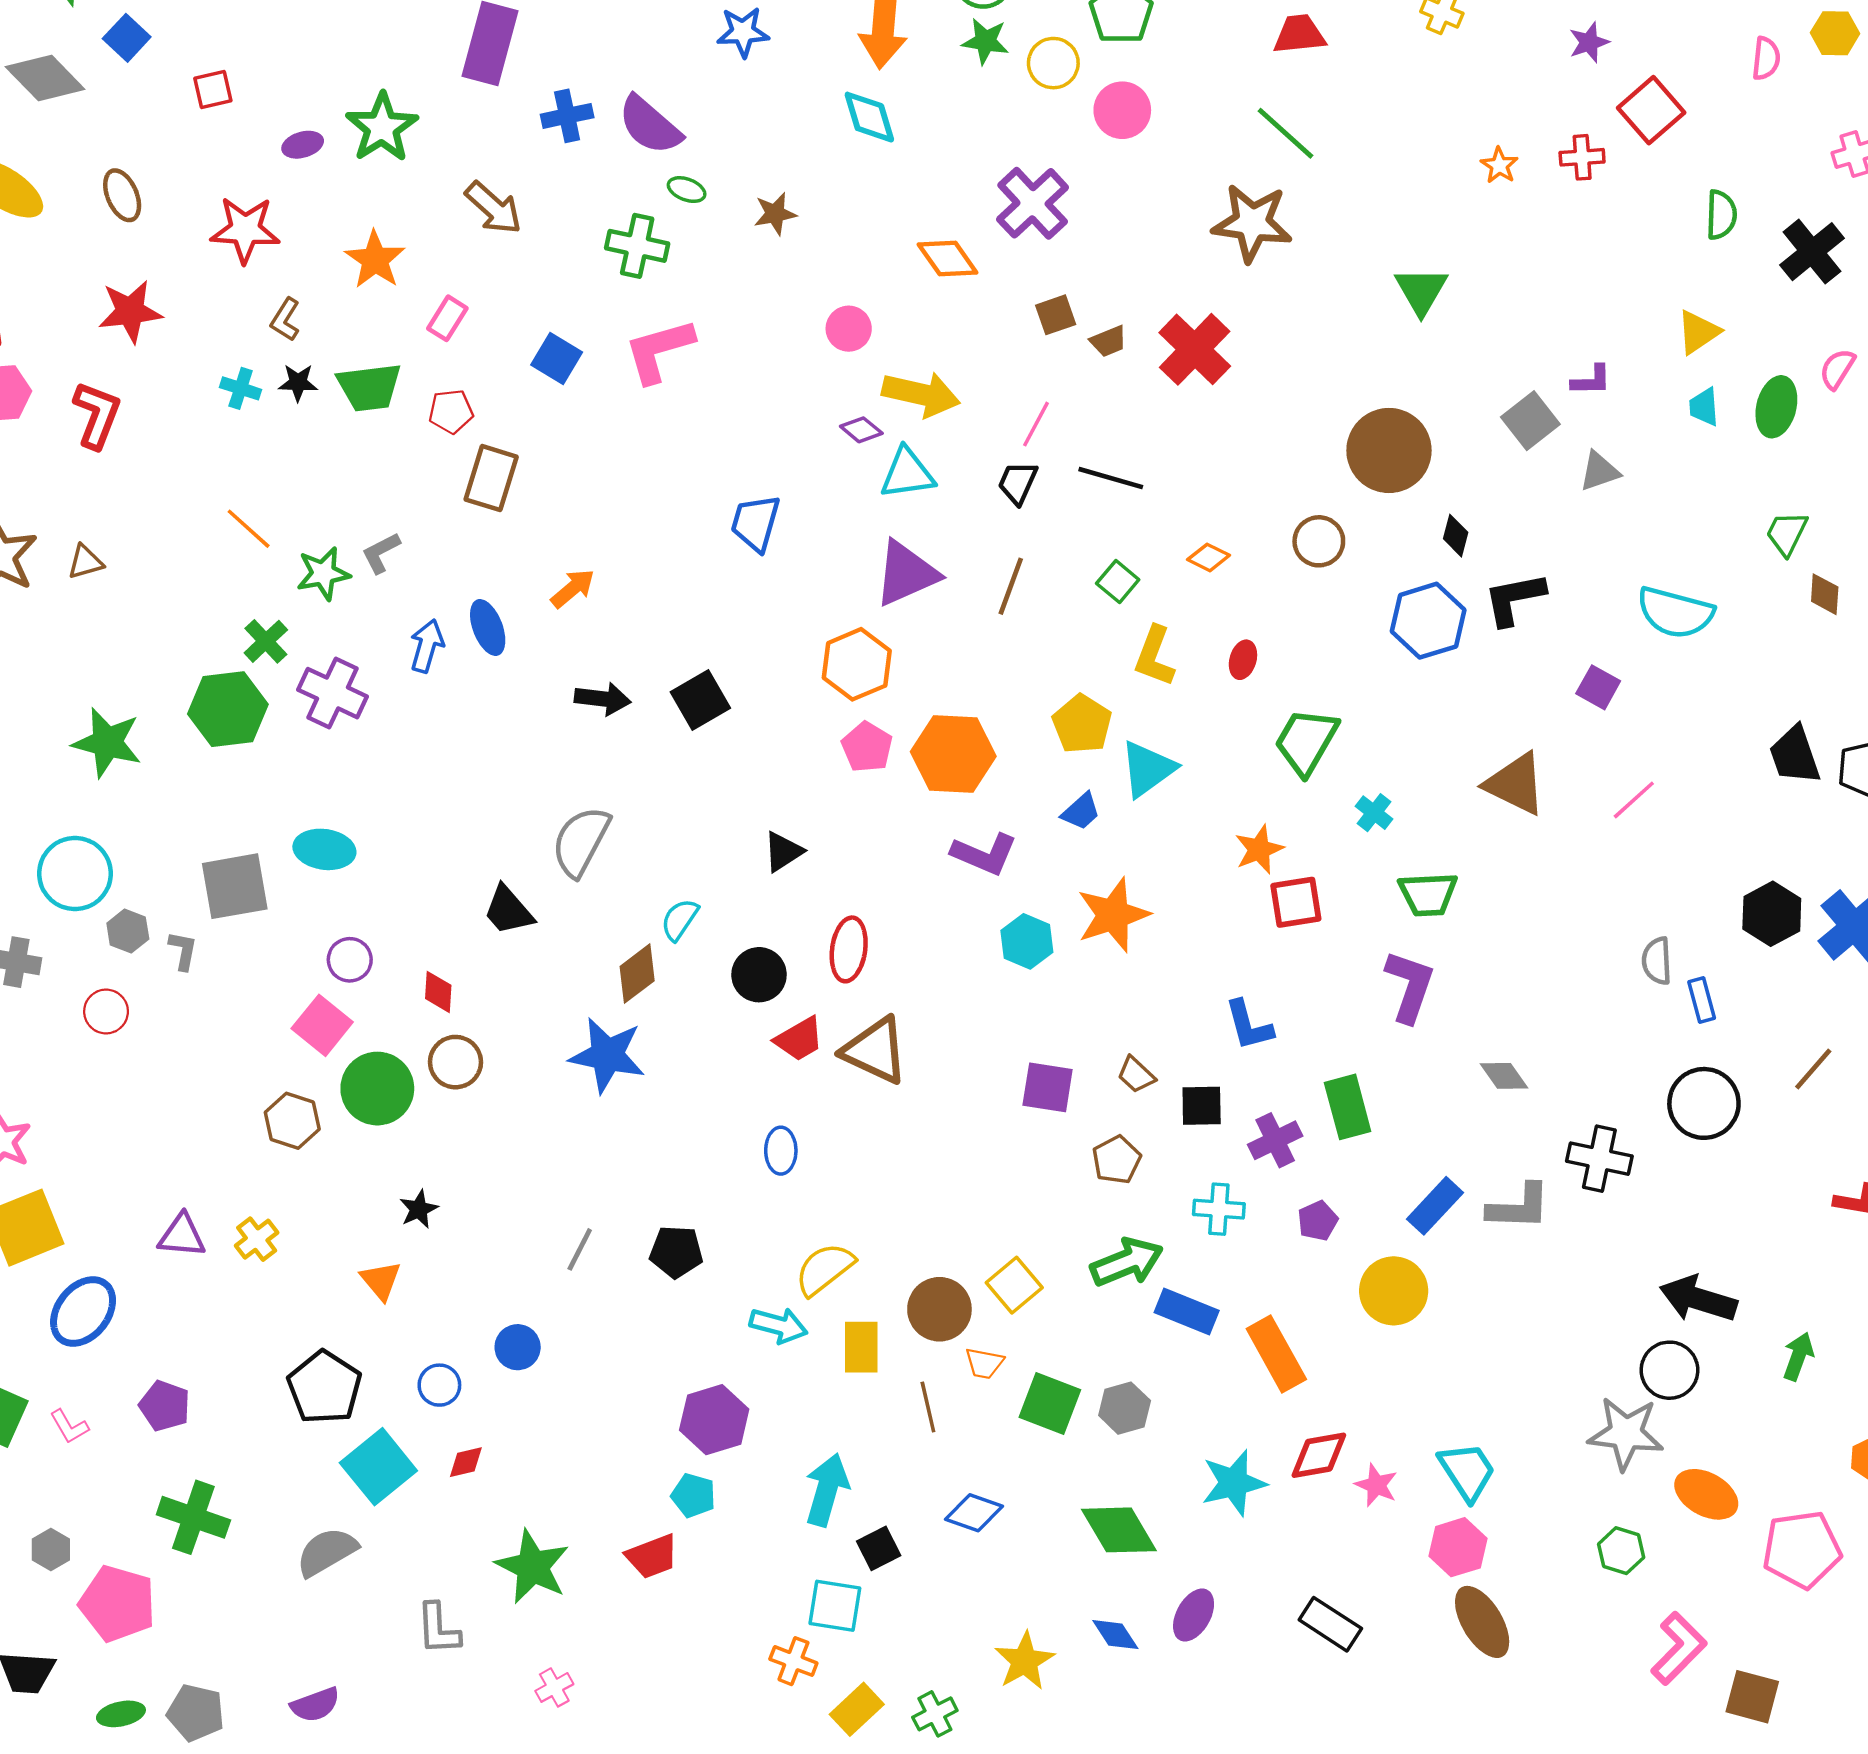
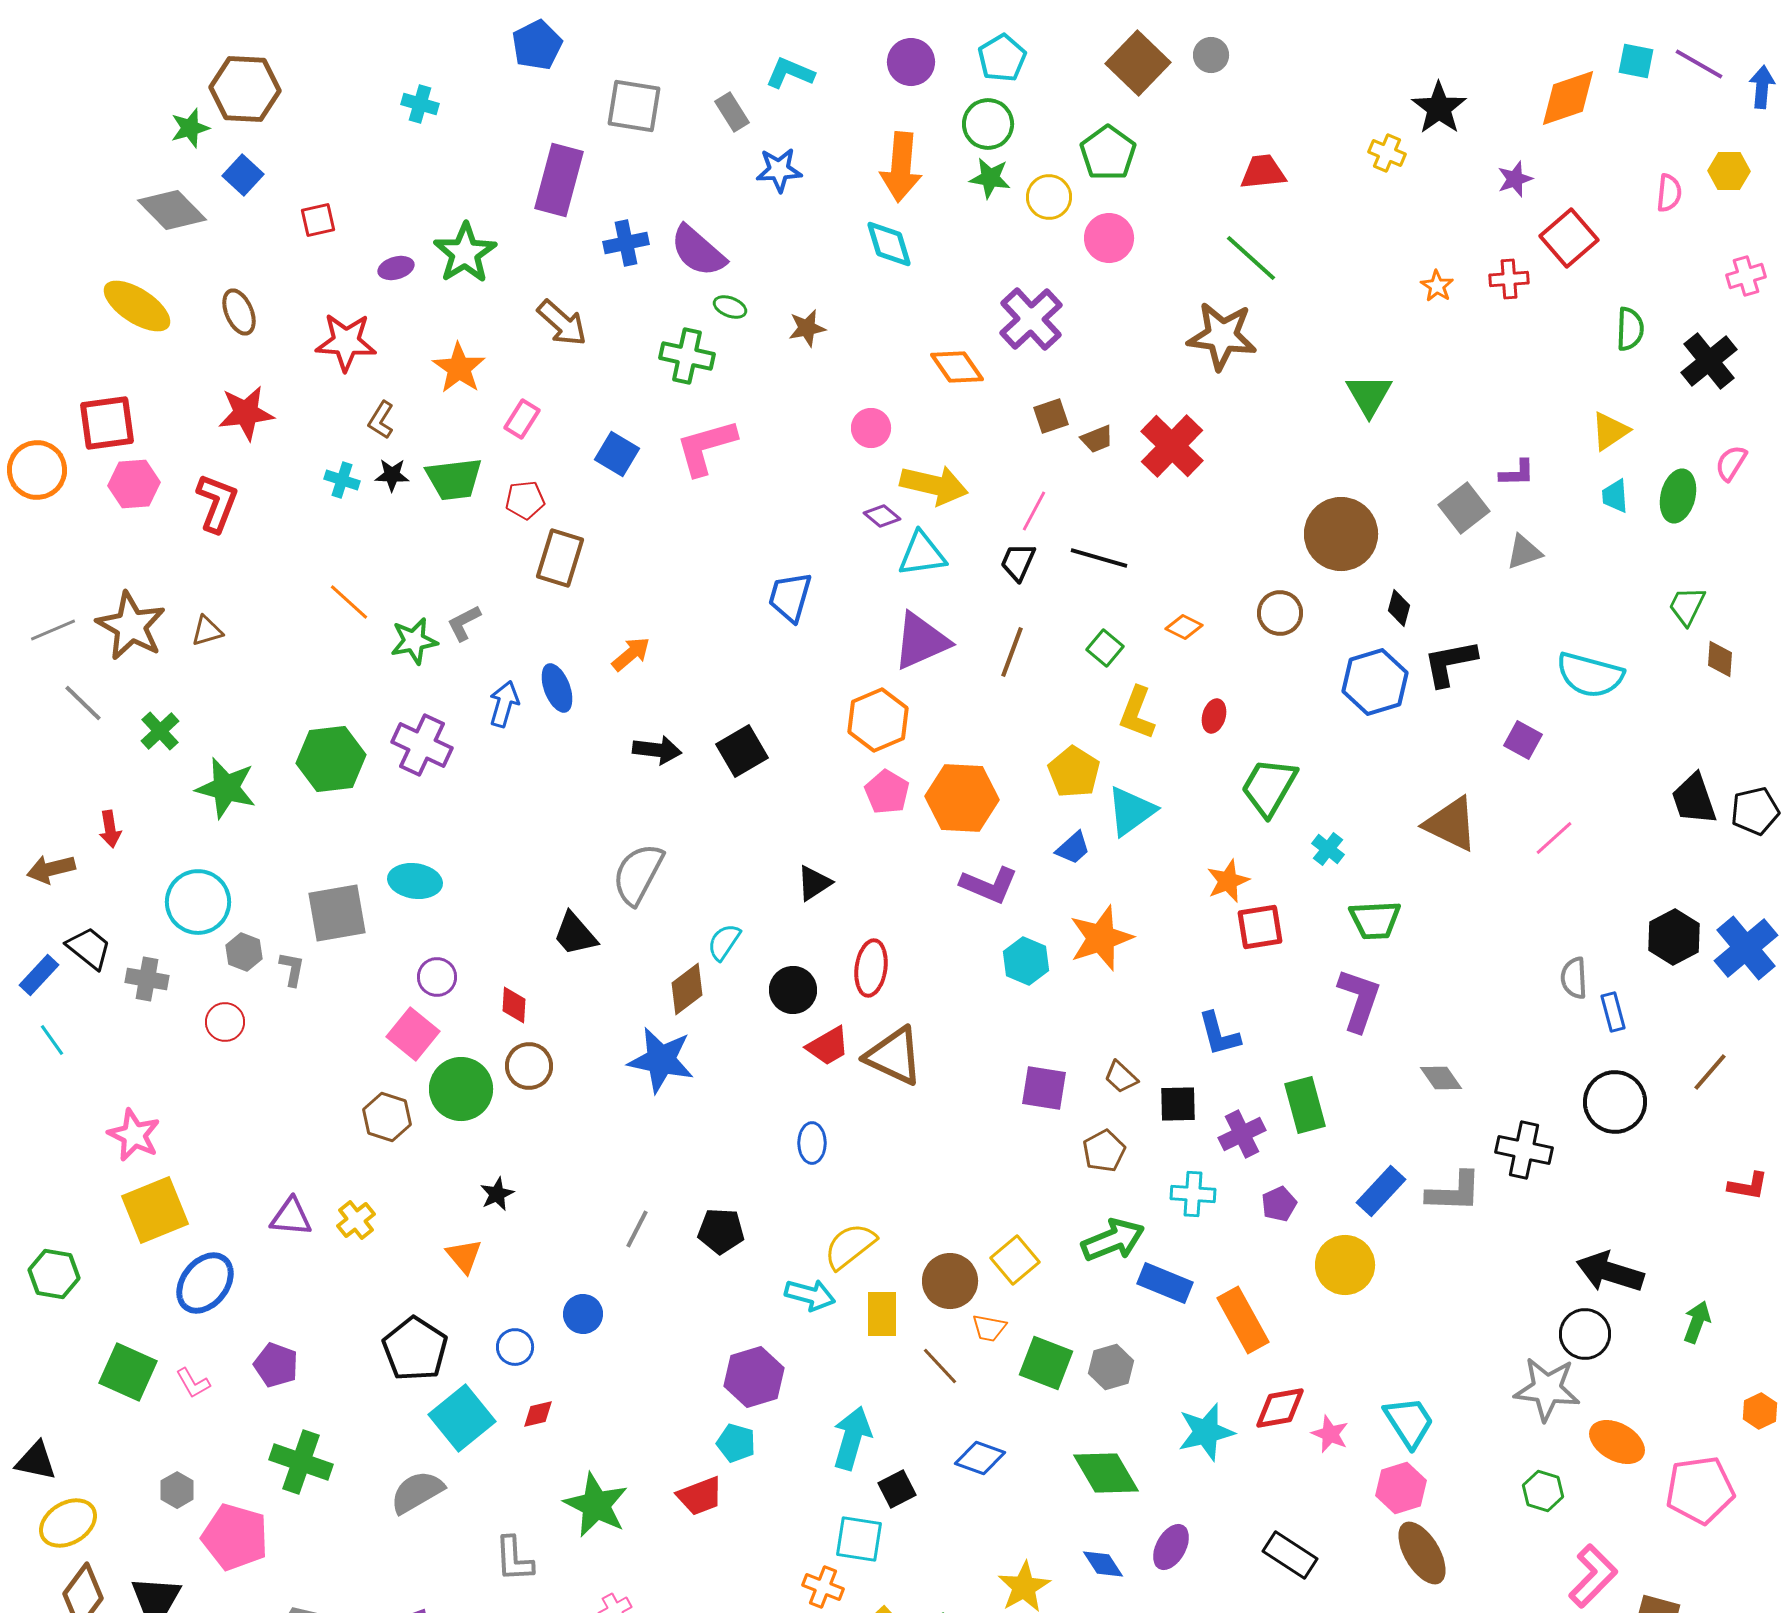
green cross: (266, 641) -> (160, 731), moved
brown line: (928, 1407) -> (940, 1366), turned -30

